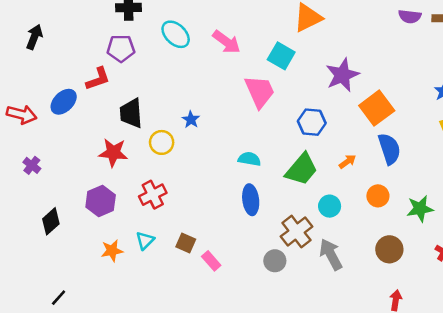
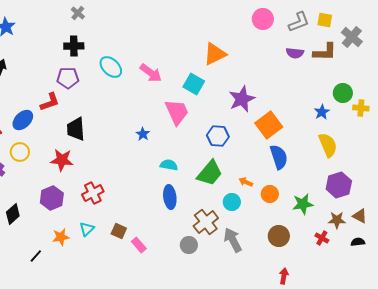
blue star: (191, 120) -> (143, 134), moved
yellow circle: (162, 142) -> (20, 152), moved
orange arrow: (347, 162) -> (246, 182), moved, turned -120
black line: (59, 298) -> (36, 256), moved

